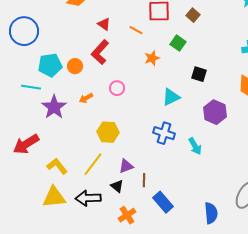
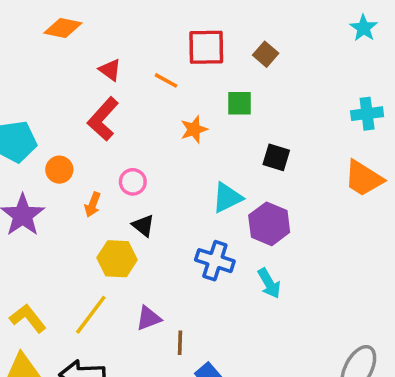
green square: (178, 43) -> (239, 103), turned -35
orange circle: (75, 66) -> (59, 170), moved
orange arrow: (86, 98) -> (93, 205), moved, turned -40
purple hexagon: (215, 112) -> (269, 224), moved
black triangle: (117, 186) -> (143, 226), moved

